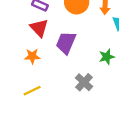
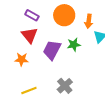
green star: (107, 57) -> (74, 45), moved
yellow line: (32, 91) -> (29, 91), moved

